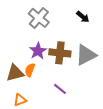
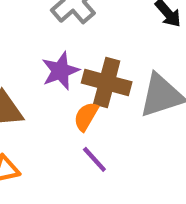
orange semicircle: (30, 70) -> (86, 116), moved

